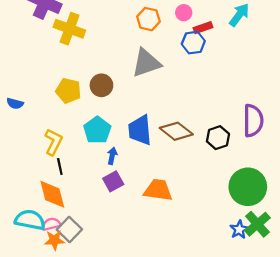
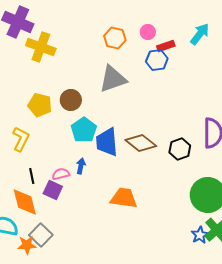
cyan pentagon: (97, 130) -> (84, 130), moved
yellow L-shape: (53, 142) -> (21, 139), moved
purple square: (113, 181) -> (53, 190), moved, turned -36
pink semicircle: (51, 224) -> (61, 174), moved

